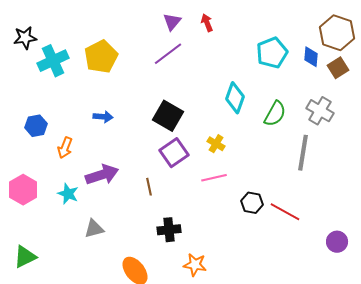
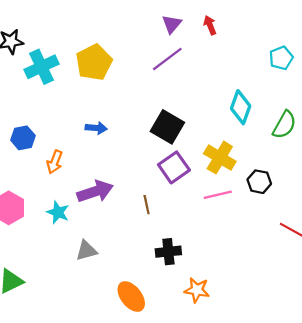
cyan pentagon: (272, 53) -> (281, 58), size x0.7
yellow cross: (216, 144) -> (220, 158), size x1.6
black hexagon: (252, 203) -> (259, 182), moved

